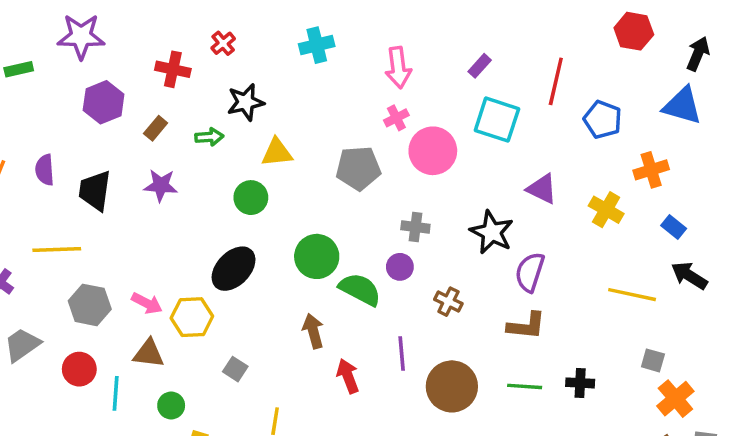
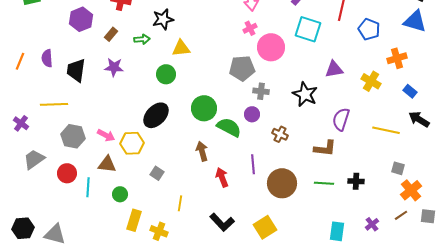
gray pentagon: (358, 168) -> (242, 68), moved
purple triangle: (542, 189) -> (334, 69), turned -36
purple semicircle: (530, 272) -> (341, 119), moved

